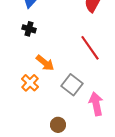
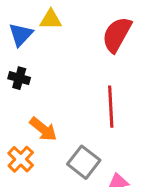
red line: (90, 48) -> (111, 107), turned 32

